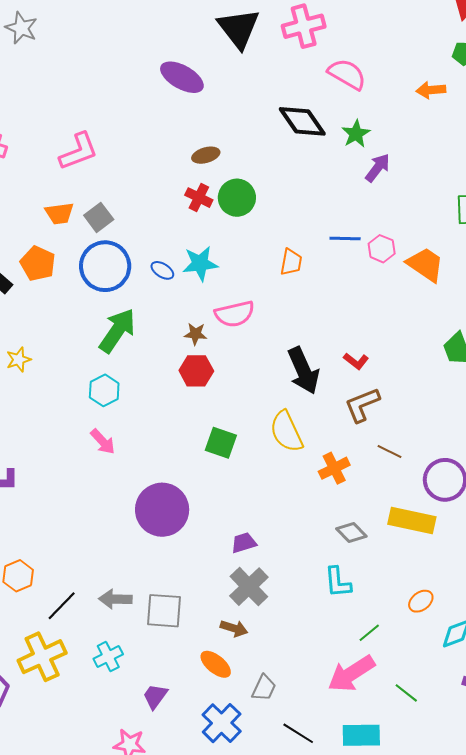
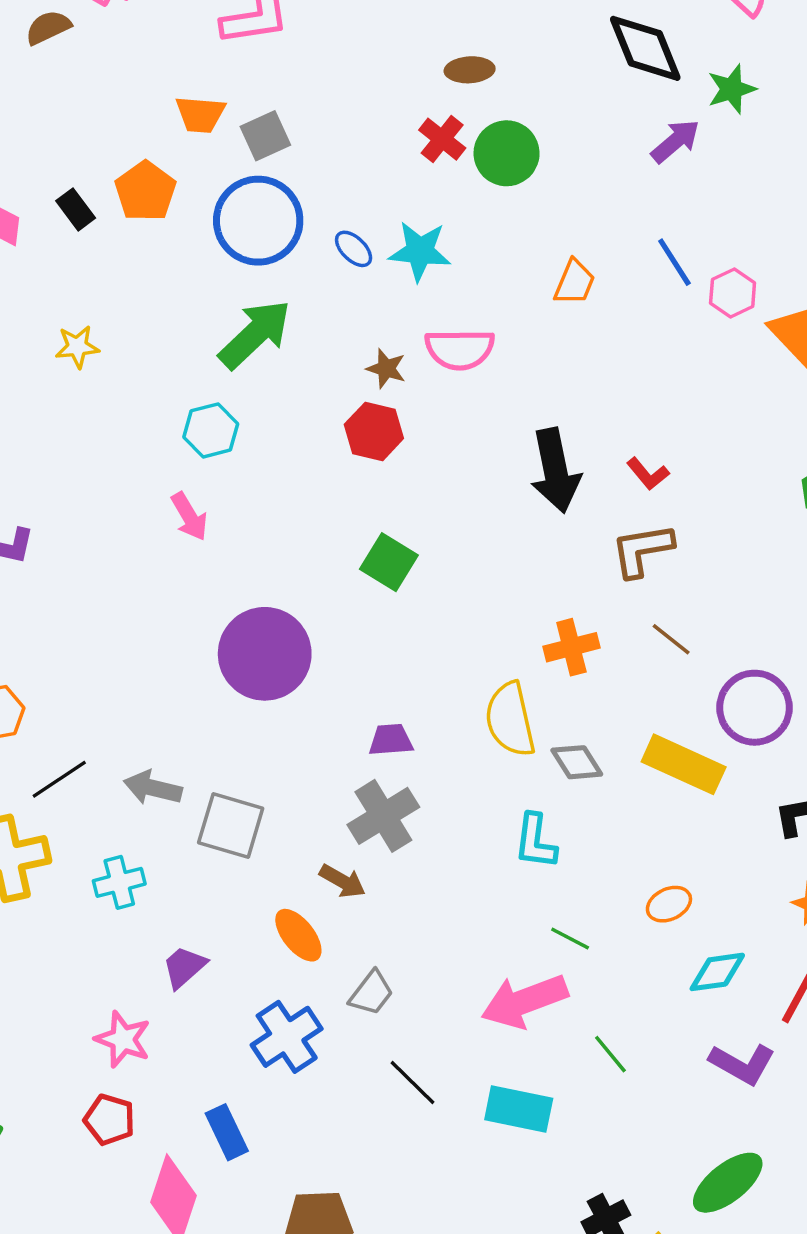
purple arrow: (378, 168) -> (675, 141), moved
blue line: (345, 238) -> (674, 262), turned 44
yellow semicircle: (286, 432) -> (510, 719), moved
green line: (369, 633) -> (570, 938), turned 55

